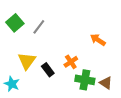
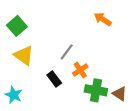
gray line: (39, 27) -> (67, 52), moved
orange arrow: (98, 40) -> (103, 19), moved
yellow triangle: (27, 61) -> (24, 55), moved, turned -30

